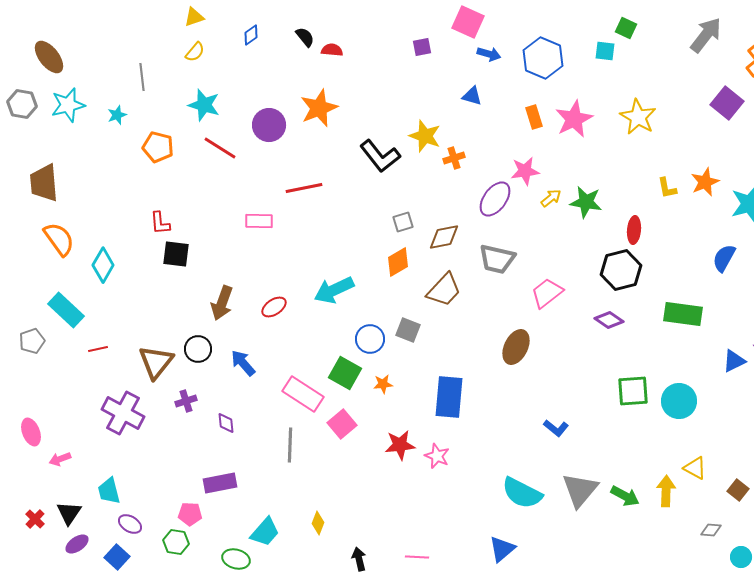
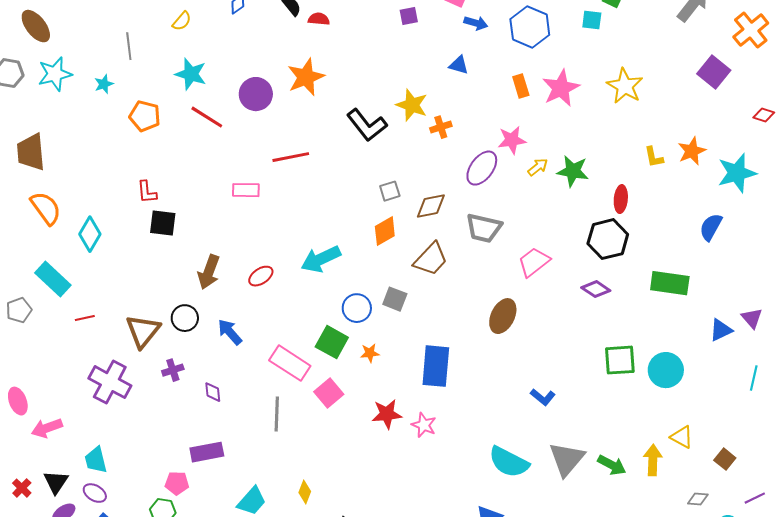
pink arrow: (60, 459) -> (47, 428), size x1.4
purple ellipse: (130, 524) -> (95, 493), moved

